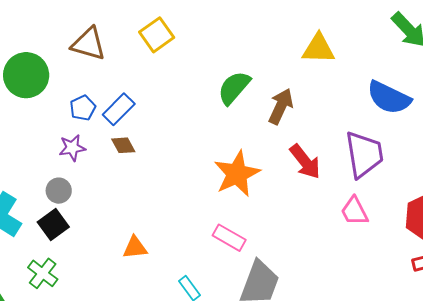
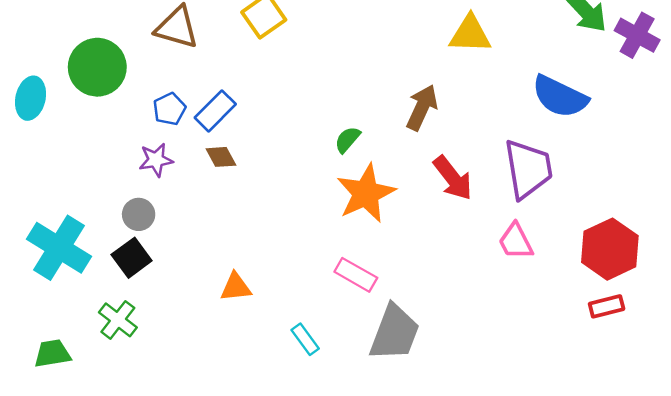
green semicircle: (234, 88) -> (347, 140), moved, size x0.6

